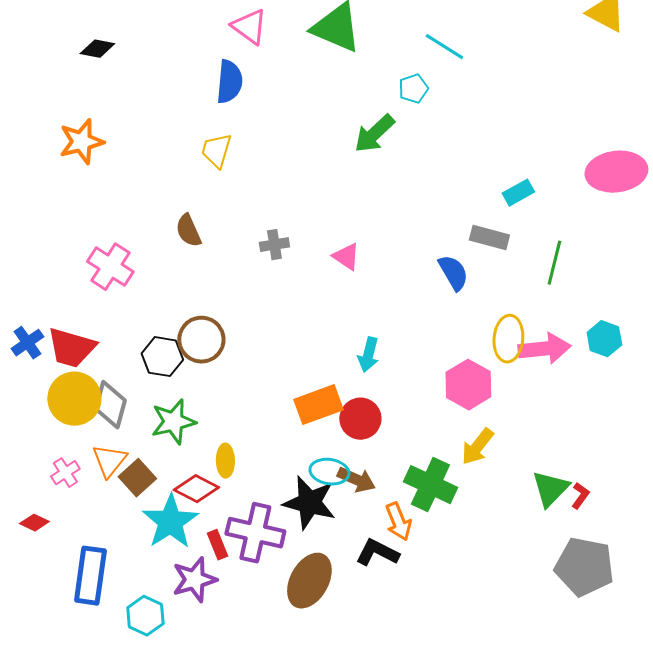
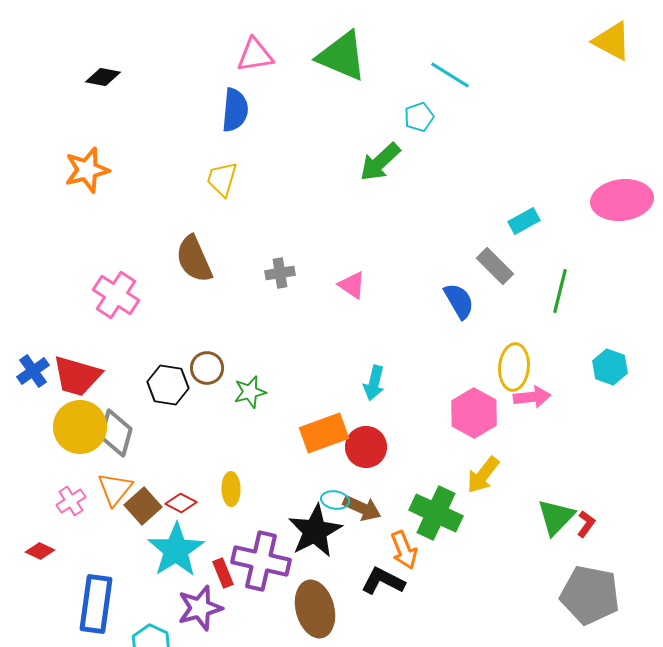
pink triangle: (249, 27) -> (255, 55), turned -45
brown semicircle: (188, 231) -> (194, 259), size x1.4
gray rectangle: (489, 238) -> (495, 266), turned 30
brown circle: (201, 340) -> (207, 368), size x0.7
pink arrow: (544, 349) -> (532, 397), moved, size x0.7
green star: (173, 422) -> (250, 392), moved, size x0.7
cyan ellipse: (329, 472) -> (335, 500), size x0.7
red diamond: (196, 489) -> (181, 503), moved, size x0.7
black star: (309, 503) -> (315, 531), turned 30
brown ellipse: (309, 581) -> (315, 609), turned -44

